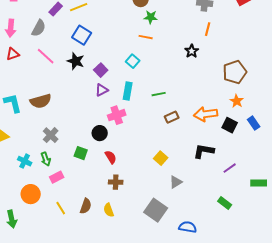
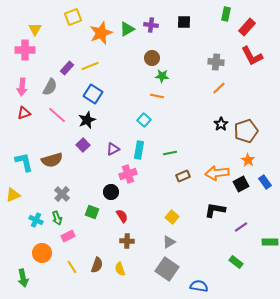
orange line: (208, 29) -> (219, 88), turned 32
black star: (192, 51) -> (221, 124), moved
black star: (76, 61) -> (87, 120), turned 30
purple square: (101, 70) -> (83, 145), moved
black square: (230, 125) -> (241, 184), turned 35
gray triangle: (176, 182) -> (169, 242), moved

